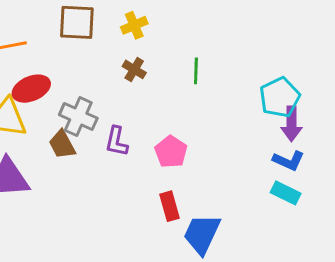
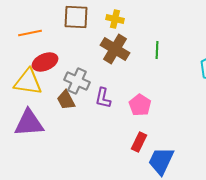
yellow cross: (134, 25) -> (115, 19), turned 36
brown cross: (134, 69) -> (115, 49), size x1.8
red rectangle: (169, 206) -> (139, 142), turned 42

